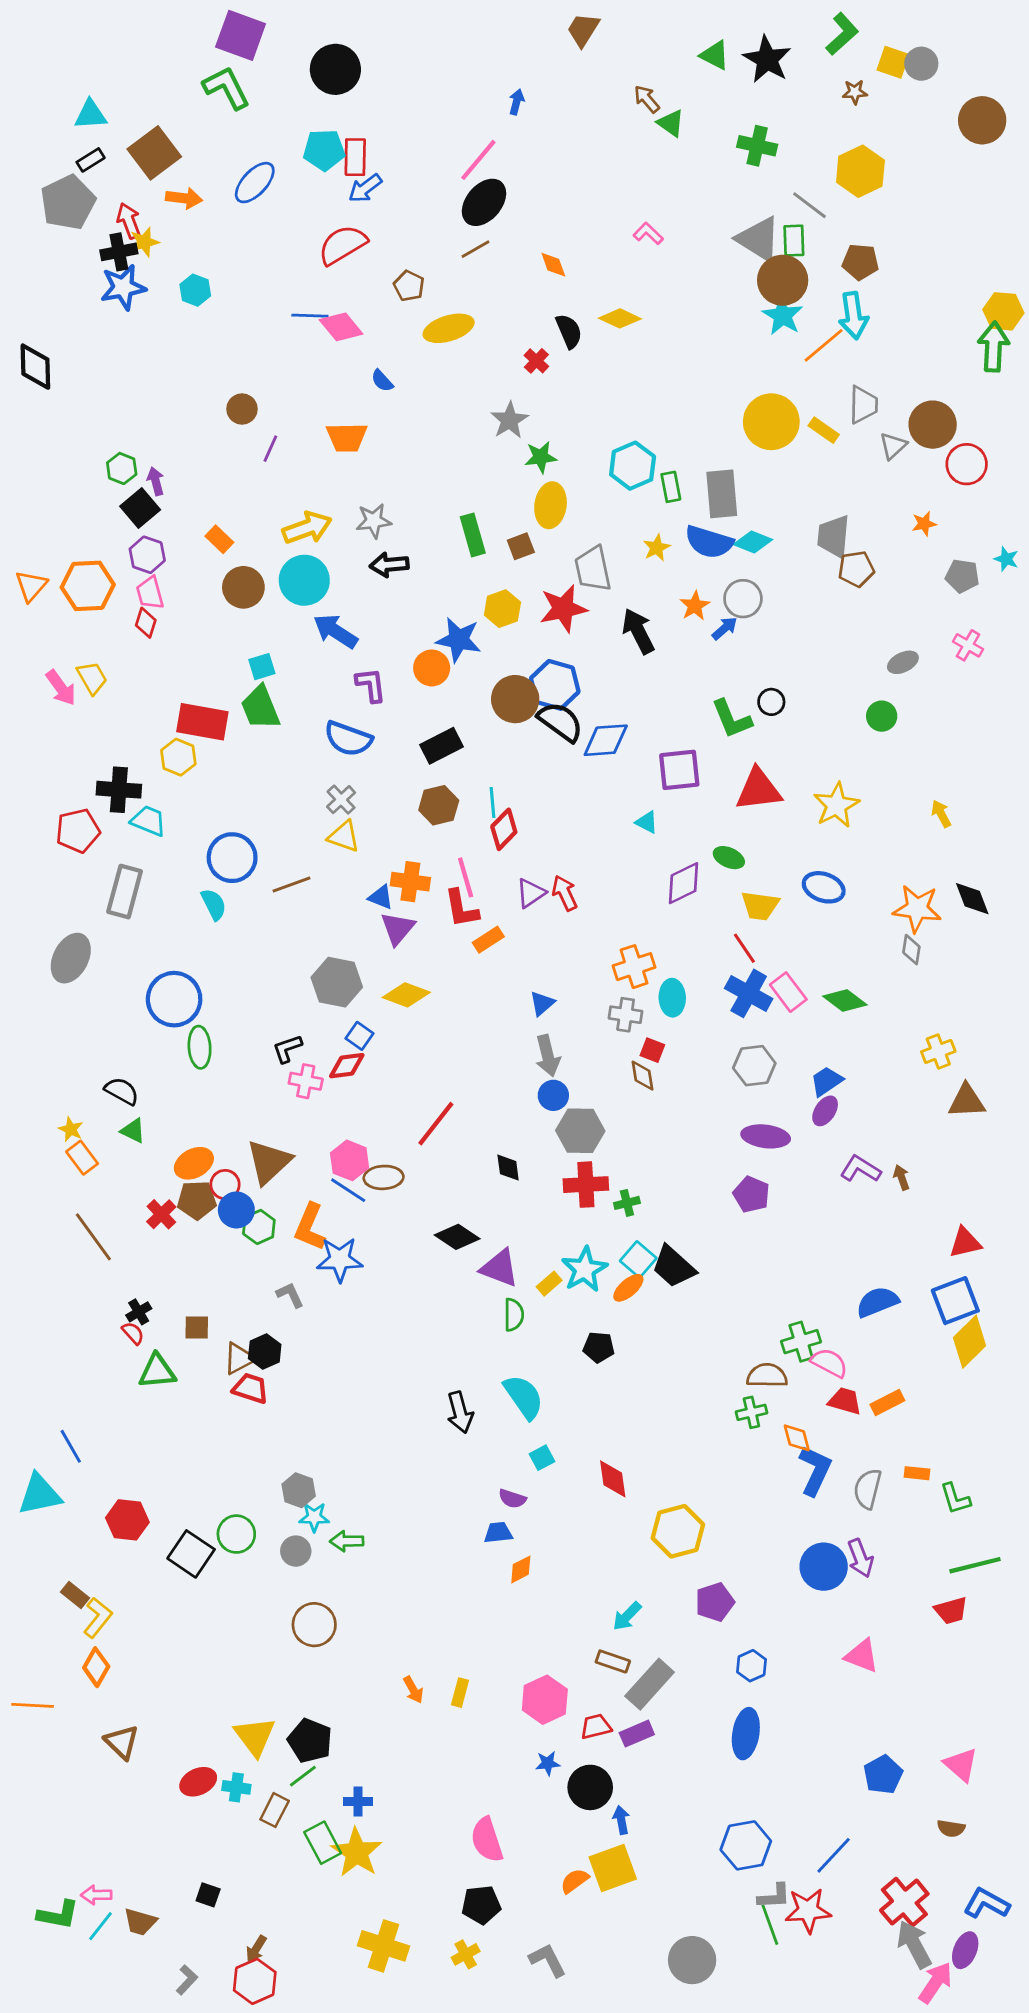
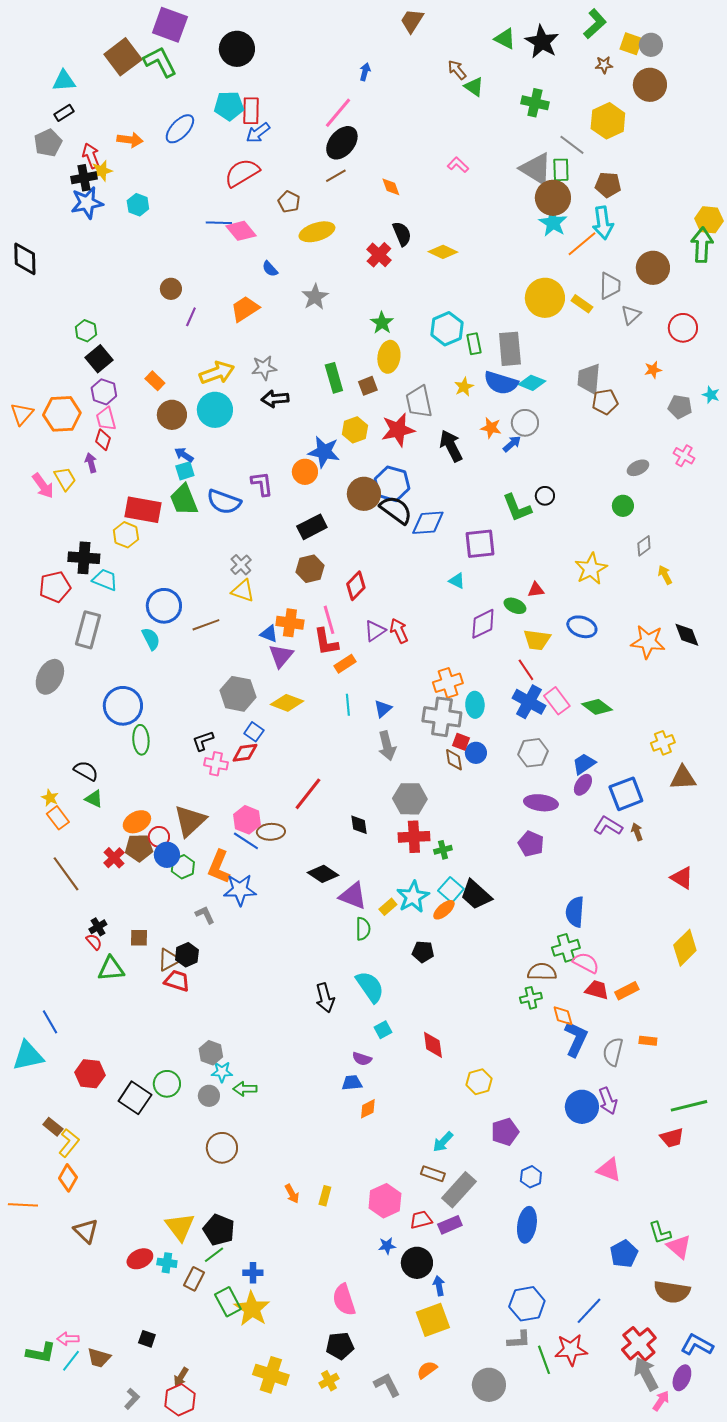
brown circle: (982, 120) -> (650, 85), moved
brown square: (154, 153) -> (123, 57), moved
gray pentagon: (68, 202) -> (48, 143), size x0.7
yellow diamond: (620, 318) -> (443, 252), moved
red cross: (536, 361) -> (379, 255), size x1.4
gray star: (509, 420) -> (315, 297), moved
brown circle: (933, 425) -> (653, 268), moved
orange trapezoid: (347, 437) -> (245, 309), turned 148
green star: (541, 457) -> (382, 323), turned -30
purple arrow: (156, 481) -> (91, 463), moved
orange star: (695, 606) -> (491, 428), turned -30
blue arrow: (335, 631) -> (184, 455), moved, size x0.6
blue semicircle: (348, 739) -> (224, 502), moved
red triangle: (759, 790) -> (536, 590), moved, size x0.5
cyan line: (492, 802) -> (348, 705), moved
gray diamond: (911, 950) -> (644, 546), moved, turned 45
gray cross: (626, 1015) -> (442, 717), size x1.6
blue circle: (553, 1095) -> (476, 753), moved
red triangle: (965, 1243) -> (682, 878), turned 45
blue square: (955, 1301) -> (626, 794), moved
blue semicircle: (877, 1302) -> (575, 912), moved, turned -64
green L-shape: (955, 1499) -> (660, 1233), moved
yellow hexagon: (678, 1531) -> (479, 1082), size x0.7
brown semicircle: (951, 1828) -> (672, 1292), size x1.8
orange semicircle: (575, 1881) -> (427, 1370), moved
gray L-shape: (774, 1896) -> (519, 1340), moved
pink arrow: (935, 1983) -> (661, 1401), size x0.7

